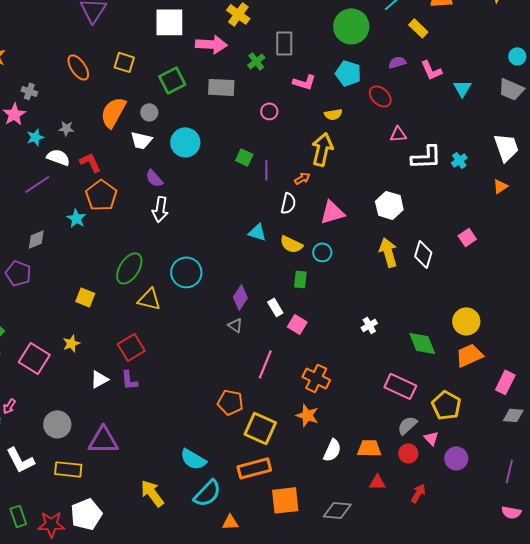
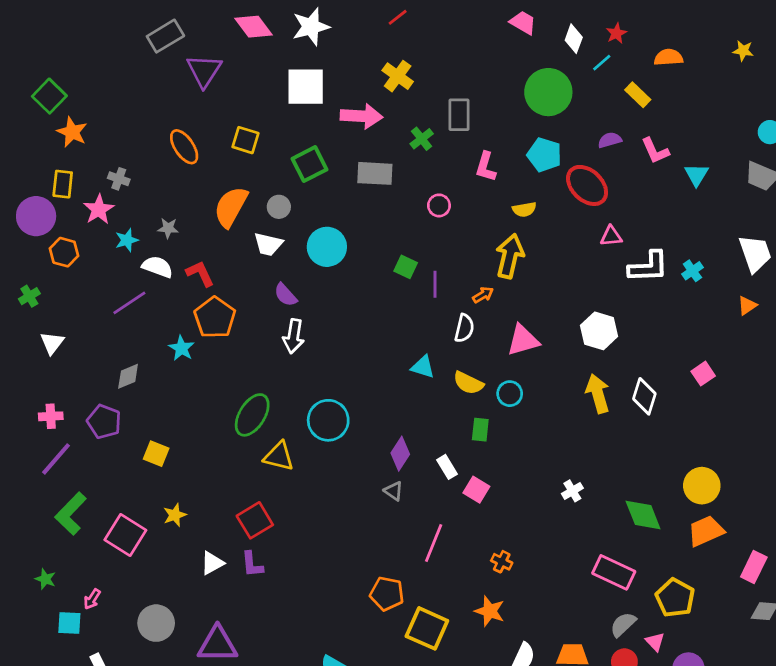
pink L-shape: (304, 82) -> (486, 167), turned 90
red ellipse: (380, 96) -> (587, 185), size x1.4
yellow square: (85, 297) -> (156, 454), moved
orange cross: (316, 378) -> (502, 562), size x0.6

